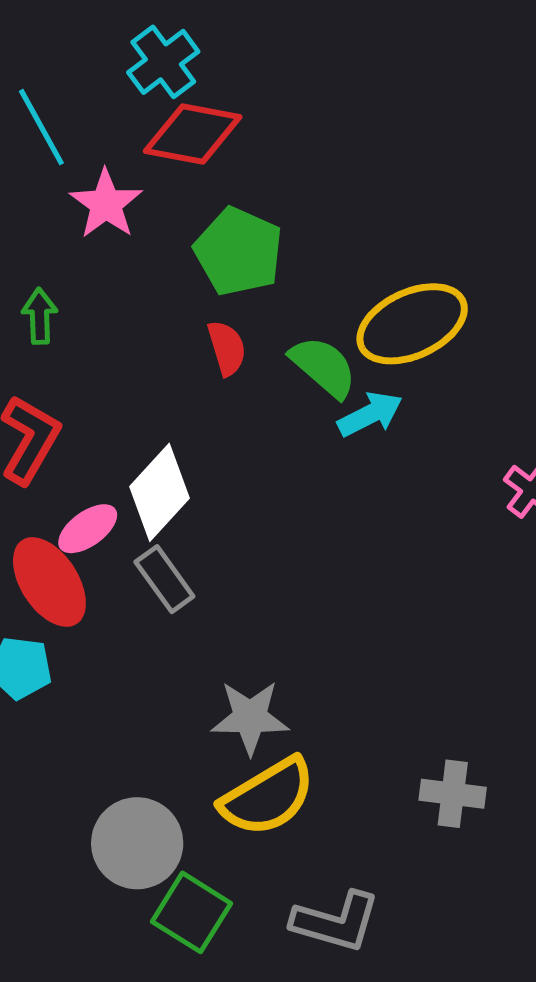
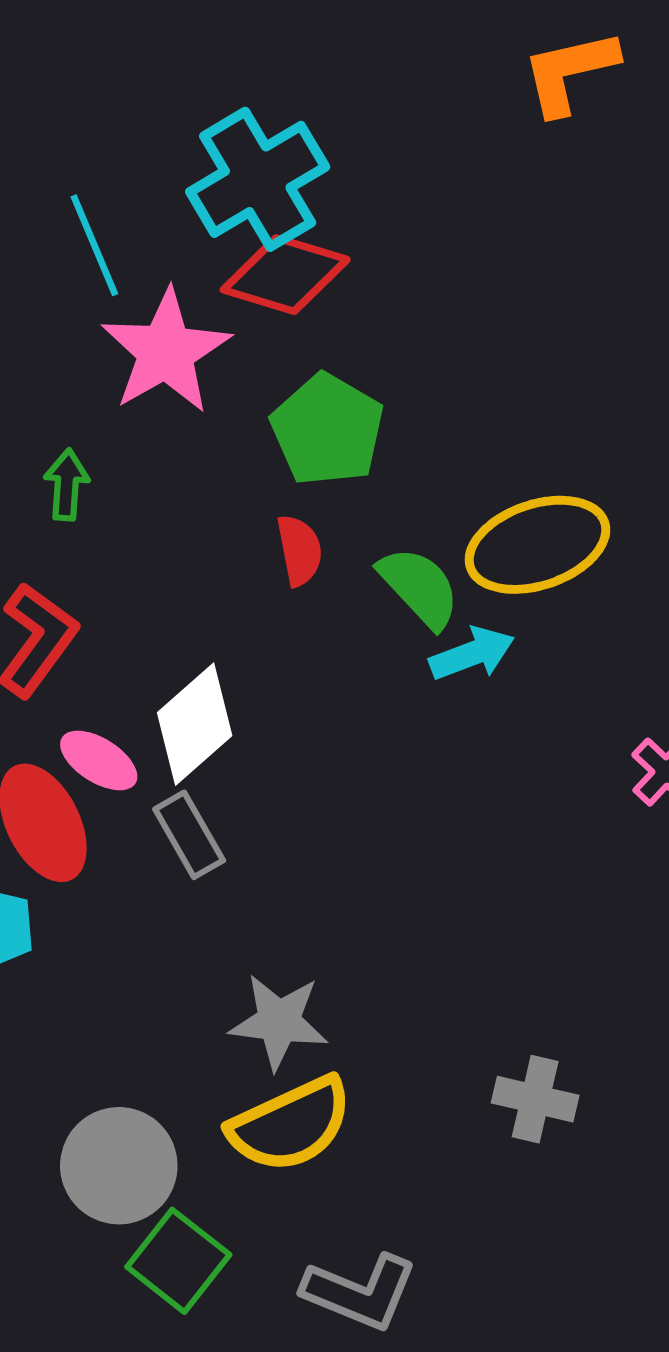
cyan cross: (163, 62) -> (258, 179), size x1.5
pink star: (106, 204) -> (166, 351), size x1.4
pink ellipse: (88, 529) -> (99, 760), turned 62
gray cross: (453, 794) -> (535, 1099), moved

